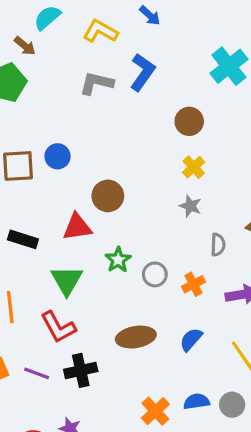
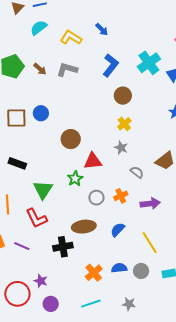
brown arrow: (25, 46) -> (40, 69), moved
blue L-shape: (143, 72) -> (111, 65), moved
red triangle: (77, 227) -> (93, 161), moved
gray semicircle: (218, 245) -> (137, 172), turned -56
gray circle: (155, 274) -> (96, 198), moved
black cross: (81, 370) -> (63, 247), moved

